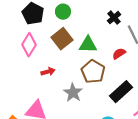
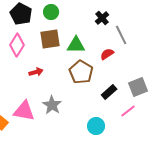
brown square: (62, 39) -> (50, 39), turned 30
black rectangle: (121, 92) -> (109, 92), size x0.7
gray star: (73, 93) -> (52, 105), moved

